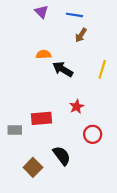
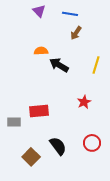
red star: (77, 107) -> (84, 102), moved
red circle: (93, 134) -> (92, 143), moved

